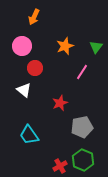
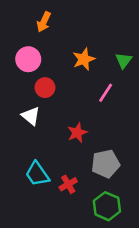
red cross: (60, 166) -> (68, 184), moved

